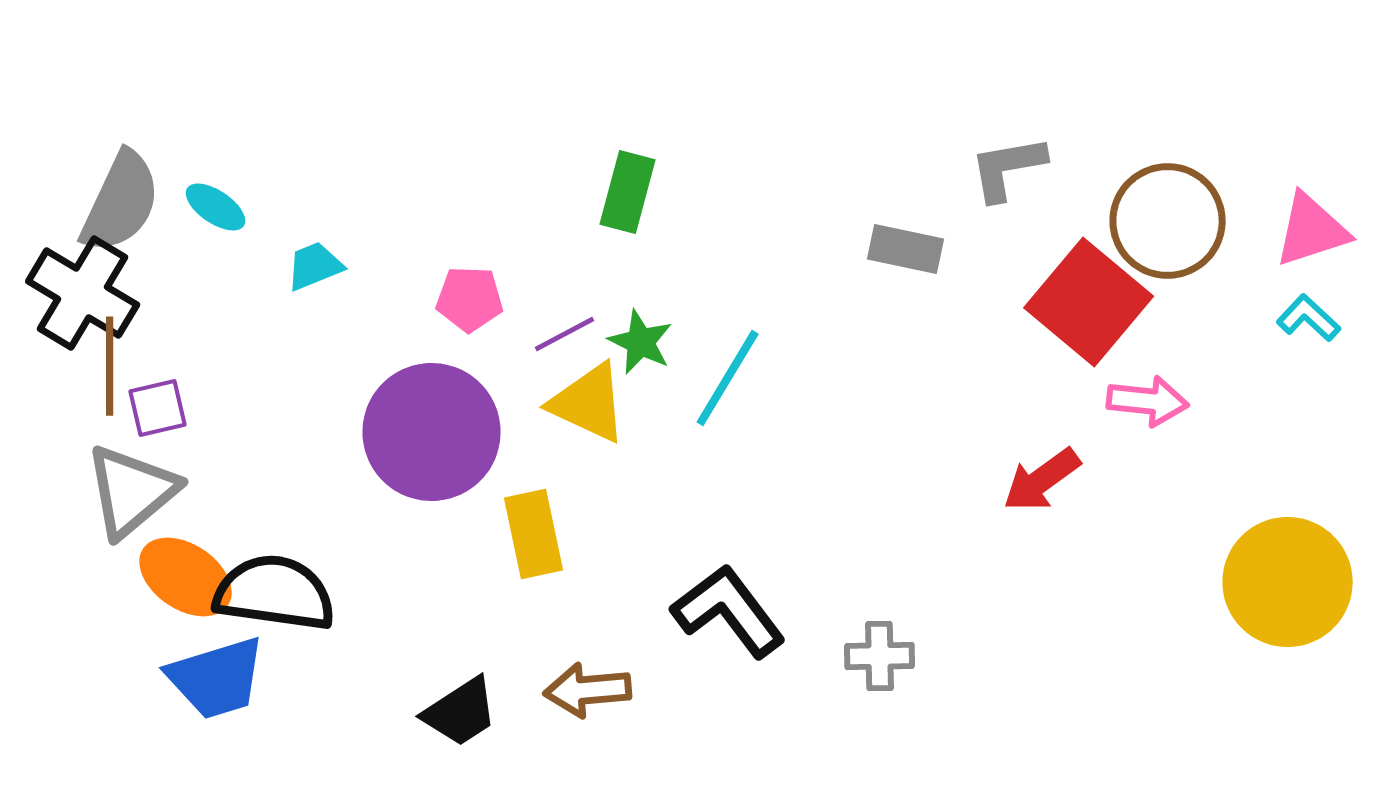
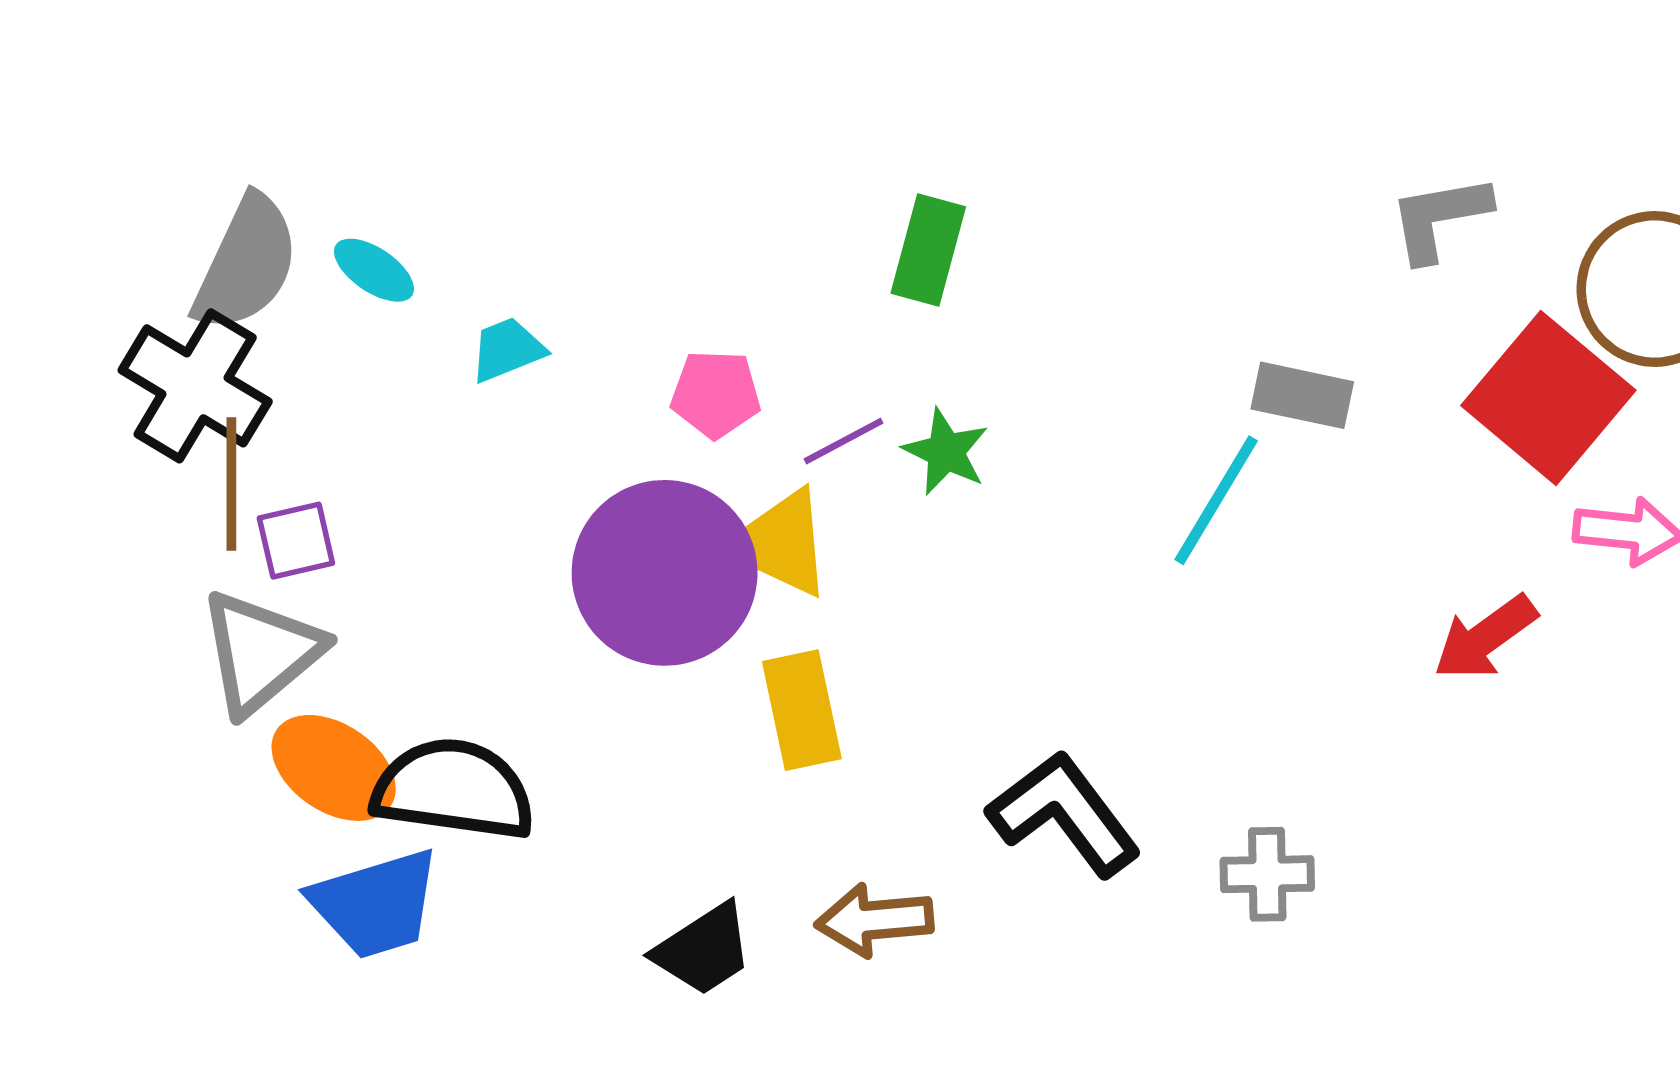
gray rectangle: (906, 249) -> (1302, 395), moved
cyan line: (728, 378) -> (1216, 500), moved
yellow triangle: (589, 403) -> (780, 543), moved

